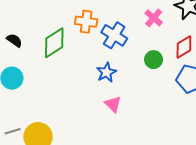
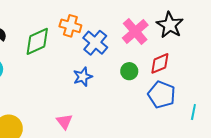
pink cross: (154, 18) -> (135, 32), size x1.5
pink triangle: (113, 104) -> (64, 122), moved

